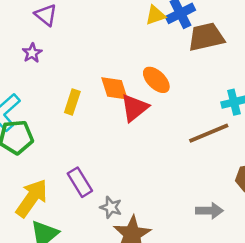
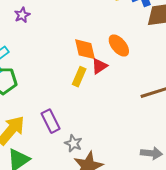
yellow rectangle: (72, 102) -> (79, 77), moved
red triangle: (134, 108) -> (99, 66), size x0.7

